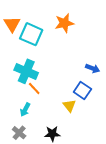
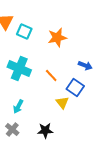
orange star: (64, 23) -> (57, 38), moved
cyan square: (31, 34) -> (24, 32), size x0.7
orange line: (34, 88) -> (51, 76), moved

